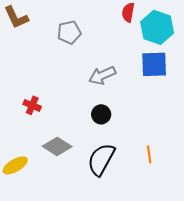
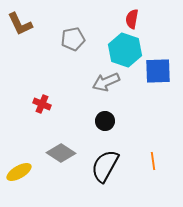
cyan hexagon: (157, 27) -> (125, 50), moved
red cross: (32, 105) -> (42, 104), moved

